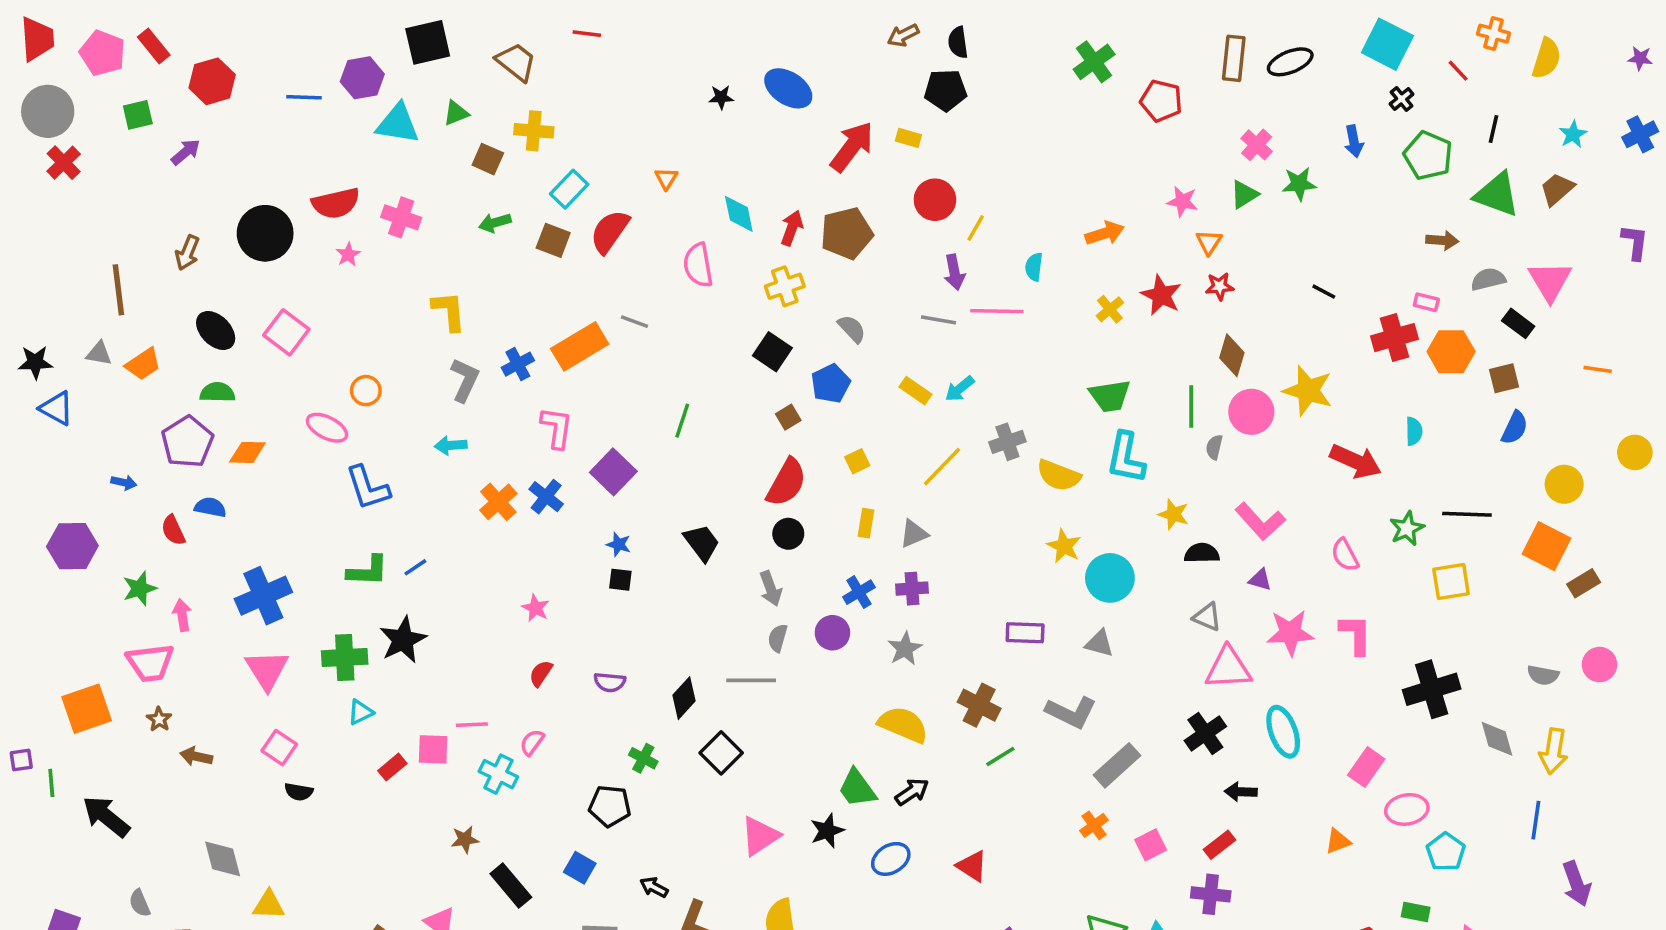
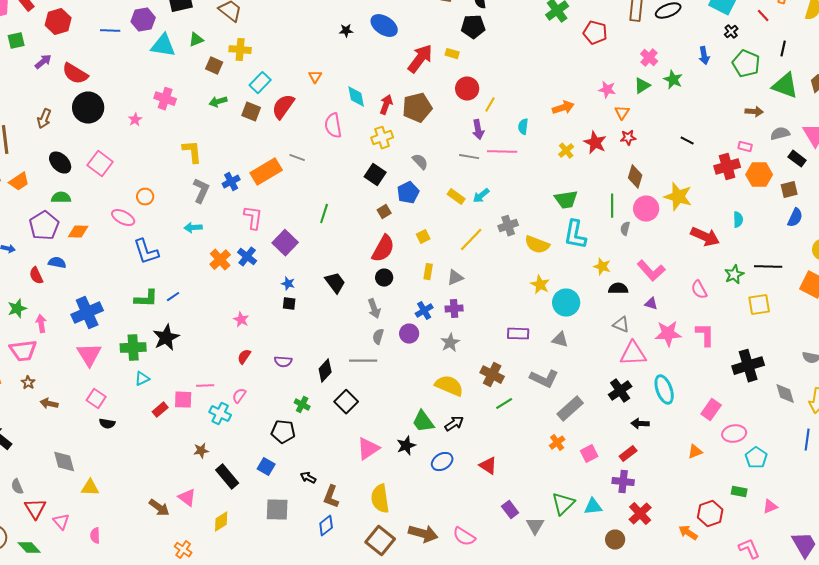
green star: (1299, 184) -> (673, 80), turned 30
red semicircle: (336, 203) -> (75, 74), moved, turned 44

